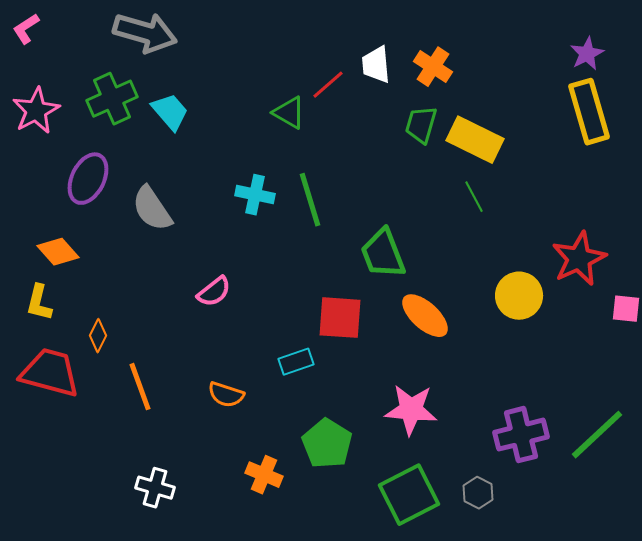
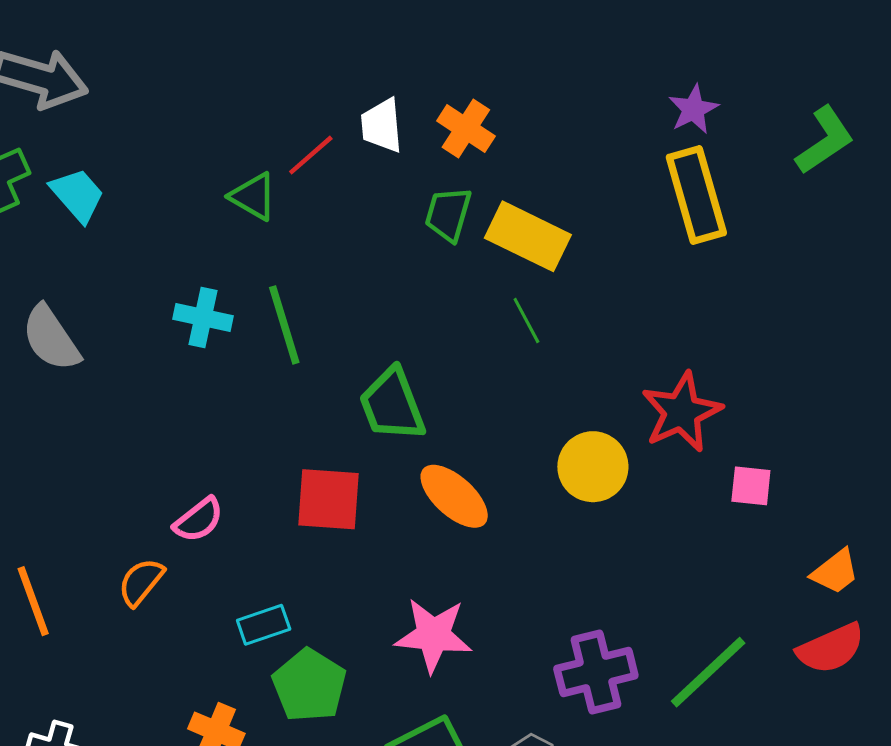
pink semicircle: (214, 292) -> (199, 520), moved
cyan rectangle: (296, 362) -> (264, 625), moved
orange semicircle: (226, 395) -> (141, 582), moved, turned 111

